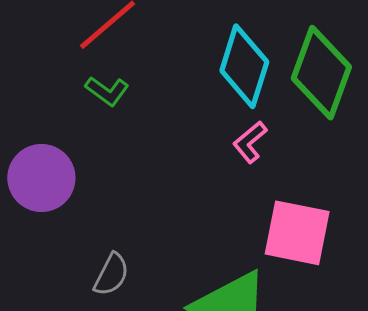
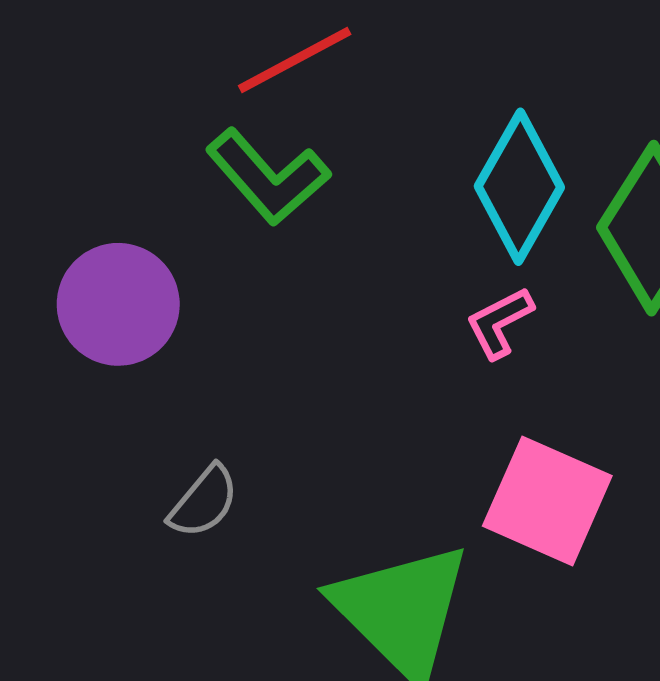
green L-shape: (107, 91) -> (268, 177), size x1.6

